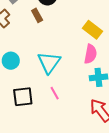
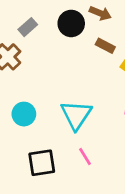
brown rectangle: (37, 15) -> (105, 46), moved, turned -32

